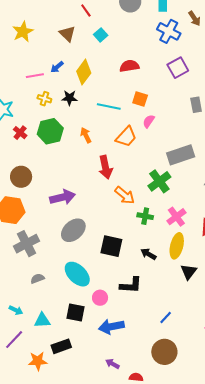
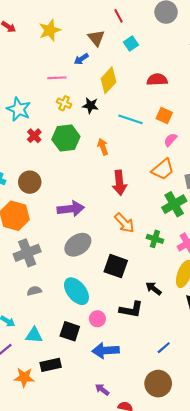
blue arrow: (57, 67) -> (81, 59), moved
orange trapezoid: (126, 137) -> (163, 169), moved
orange arrow: (125, 195) -> (124, 223), moved
black arrow: (148, 254) -> (154, 289), moved

